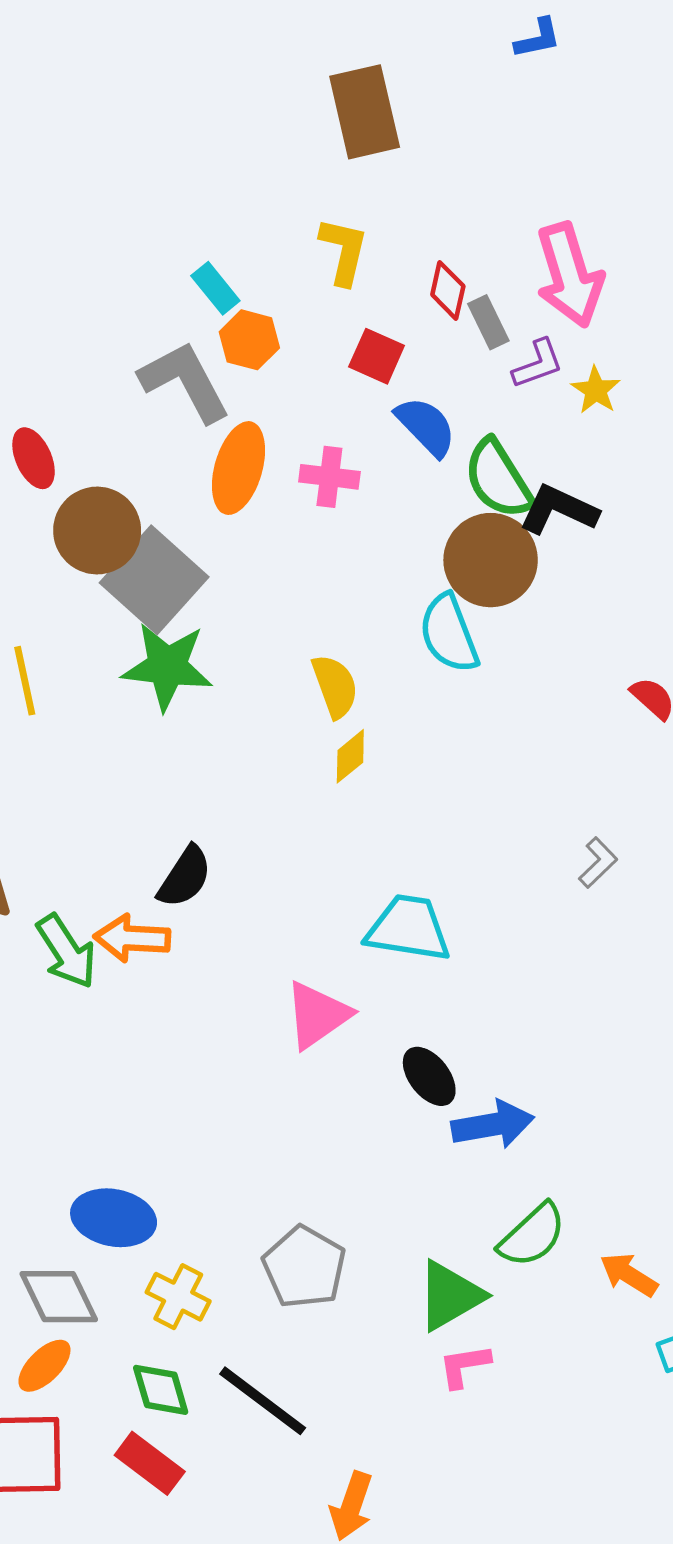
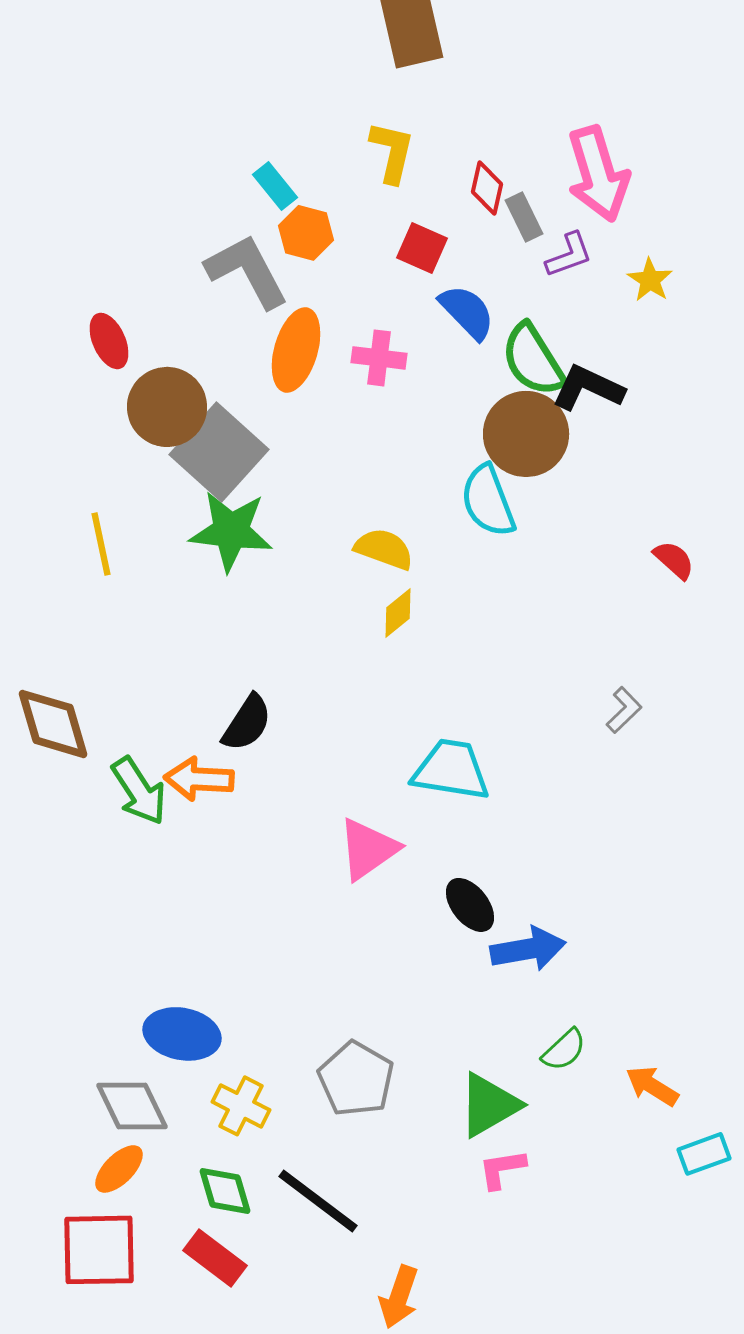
yellow star: (596, 390) -> (650, 280), moved
yellow semicircle: (335, 686) -> (384, 549), turned -50
green semicircle: (532, 1235) -> (564, 1050), size x0.7

